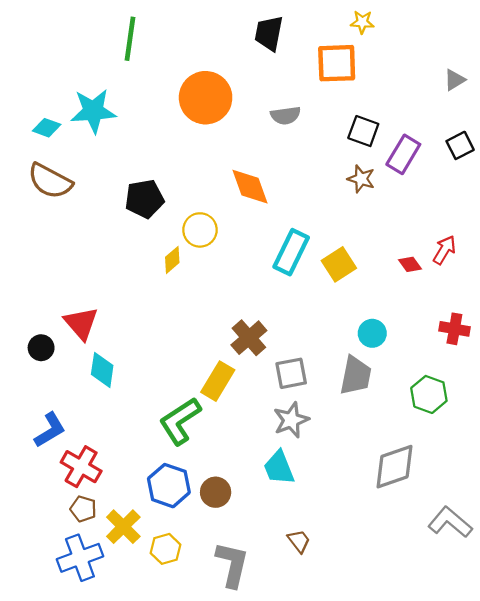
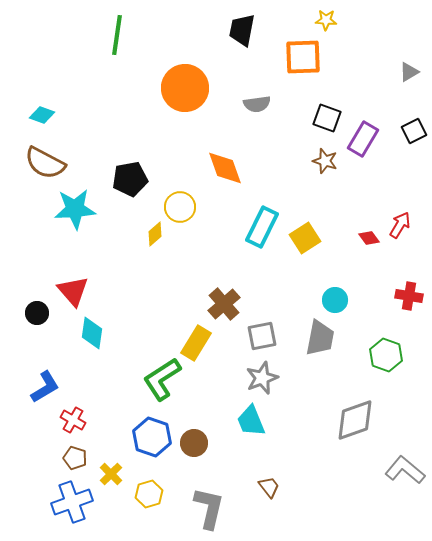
cyan star: (93, 111) -> (75, 209), moved
red cross: (81, 467) -> (73, 420), size x0.7
yellow cross: (123, 527) -> (111, 474), size x0.7

